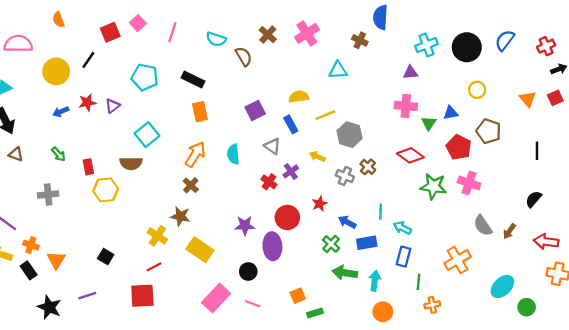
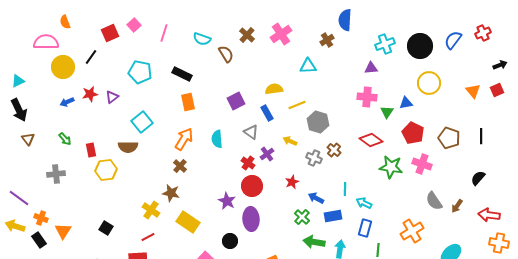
brown cross: (360, 40) -> (327, 40), turned 32
pink semicircle: (18, 44) -> (46, 42), moved
red cross: (546, 46) -> (483, 33), moved
yellow circle: (477, 90) -> (429, 83), size x1.5
brown pentagon: (489, 131) -> (449, 138), moved
brown triangle: (16, 154) -> (28, 139), turned 32
red circle: (287, 217) -> (252, 186), moved
purple star: (245, 226) -> (227, 201), turned 30

